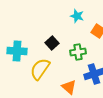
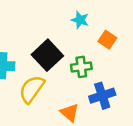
black square: (52, 43) -> (47, 55), size x1.6

